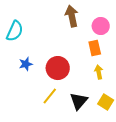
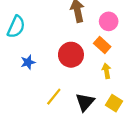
orange rectangle: (95, 48) -> (102, 45), turned -35
red circle: (58, 68) -> (71, 55), moved

